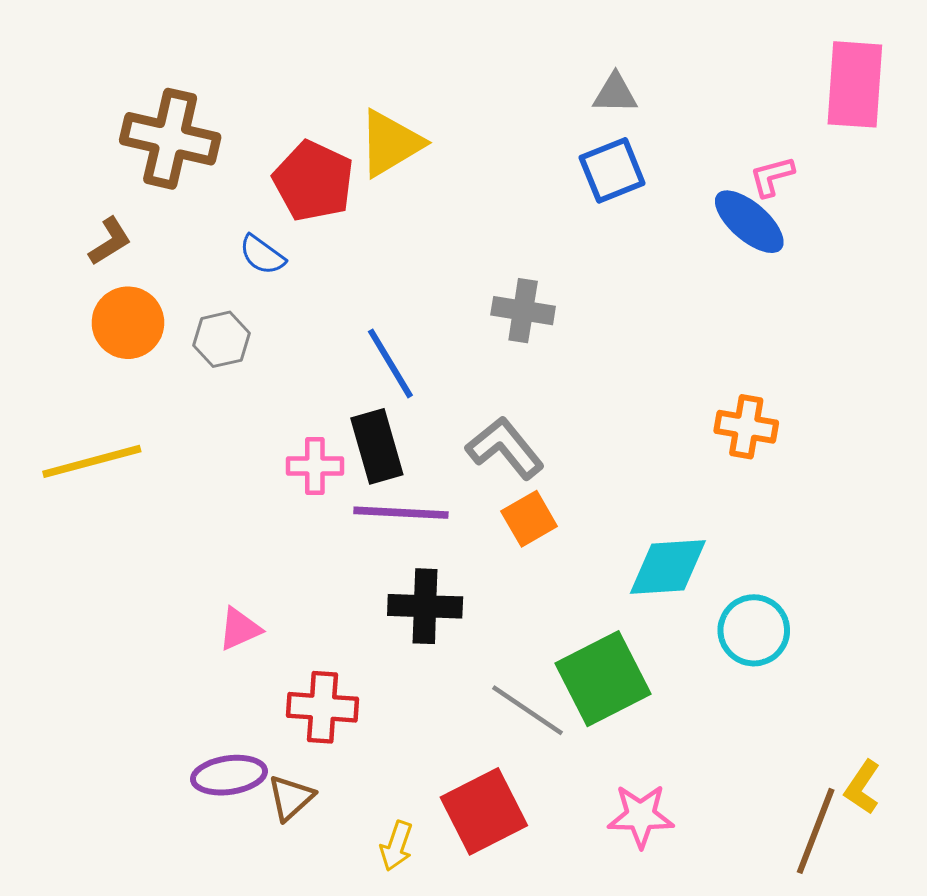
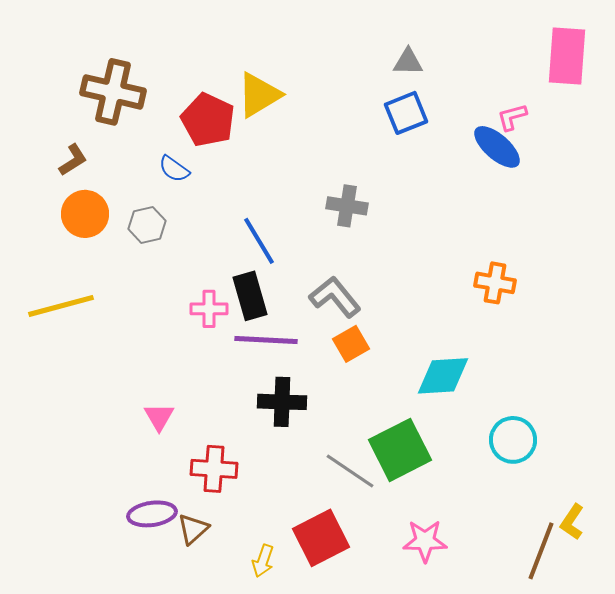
pink triangle: (240, 629) -> (159, 417), turned -36
cyan circle: (754, 630) -> (513, 440), moved

